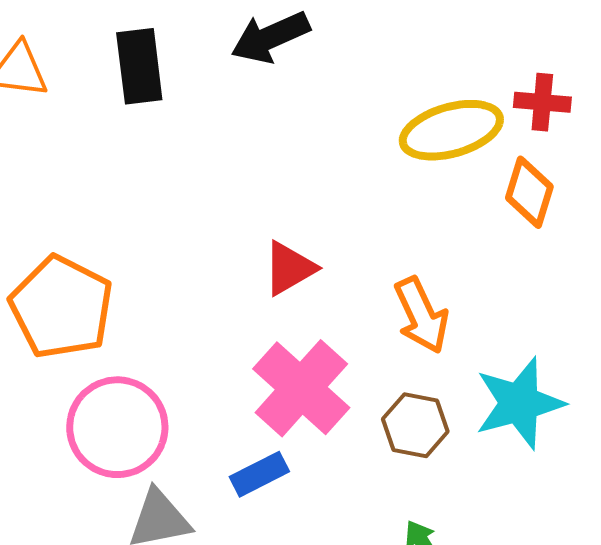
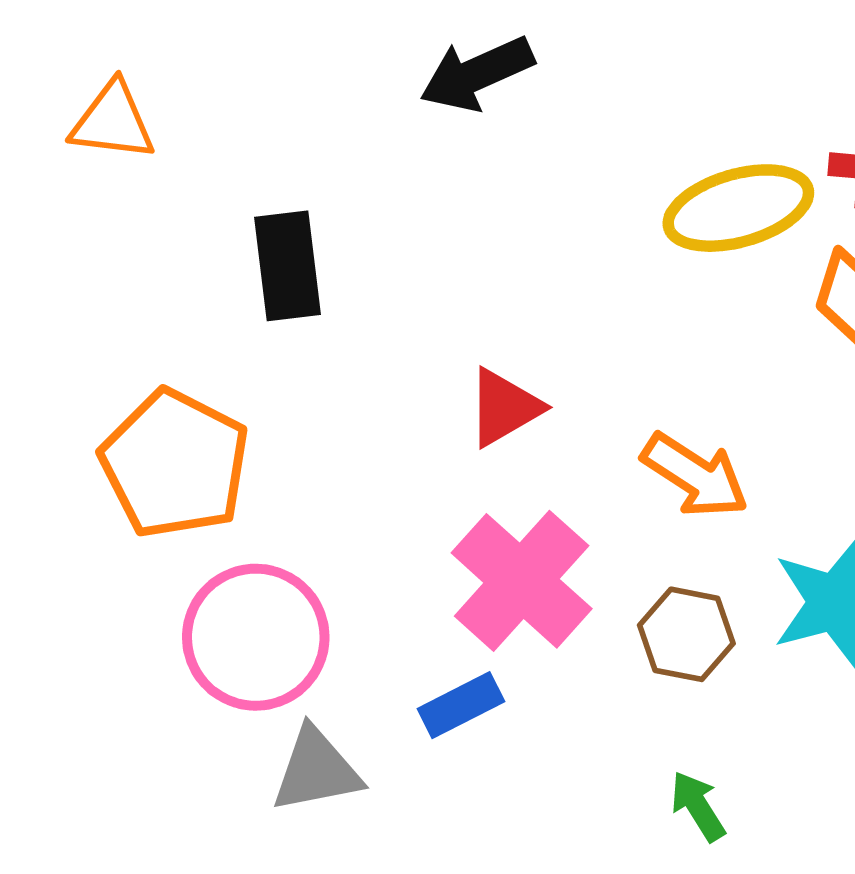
black rectangle: (139, 66) -> (288, 266), moved
orange arrow: (421, 315) -> (695, 475), turned -32

